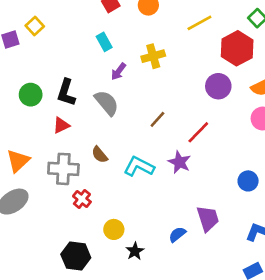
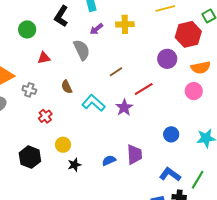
black L-shape: (66, 92) -> (61, 16), moved
gray cross: (63, 169) -> (29, 90), moved, size x0.6

